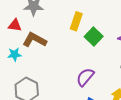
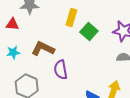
brown L-shape: (35, 40) -> (43, 49), moved
purple semicircle: (85, 77) -> (61, 70), moved, turned -48

